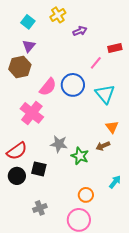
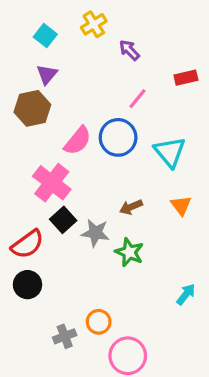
purple arrow: (80, 31) -> (129, 50), turned -112
pink line: (96, 63) -> (137, 99), moved
brown arrow: (103, 146) -> (131, 207), moved
black square: (39, 169) -> (63, 220), moved, turned 35
orange circle: (86, 195) -> (99, 322), moved

